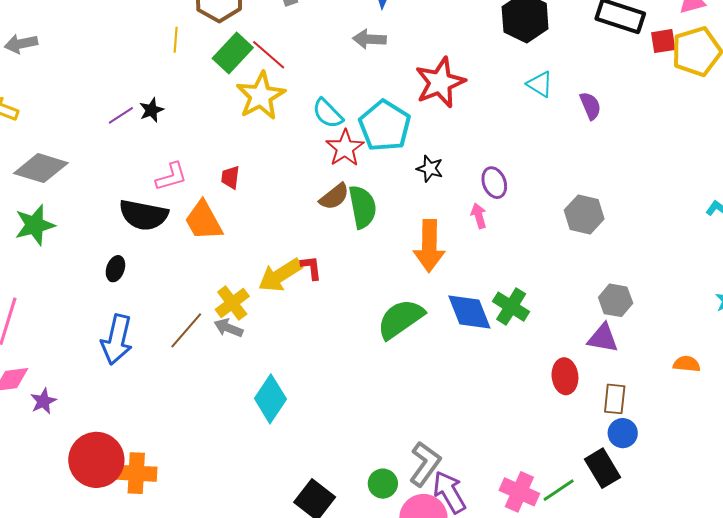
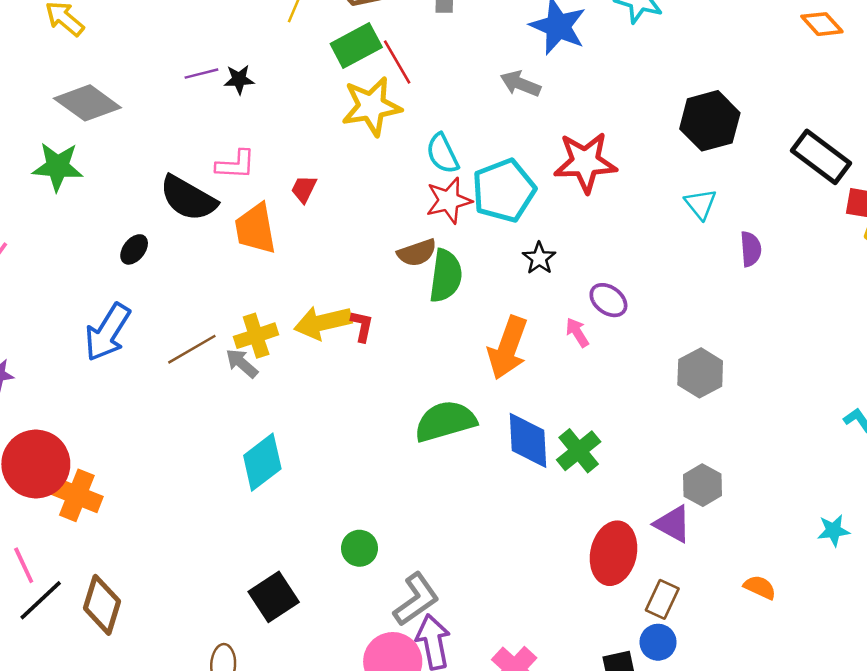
purple ellipse: (494, 183) -> (608, 300), turned -52
pink arrow: (479, 216) -> (577, 332), turned -35
red ellipse: (565, 376) -> (614, 553), size x1.4
green circle: (383, 484) -> (360, 548), moved

